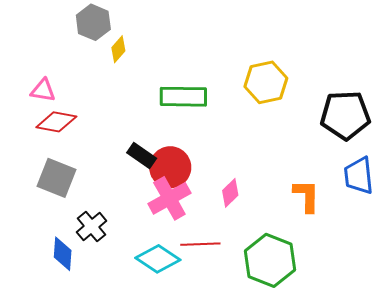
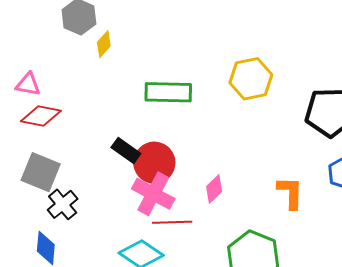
pink cross: (169, 198) -> (153, 194), turned -33
black cross: (92, 227) -> (63, 204), moved
red line: (200, 244) -> (172, 222), moved

